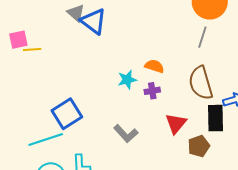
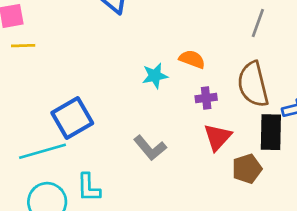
yellow line: (32, 49) -> (23, 46), moved
purple cross: (152, 91) -> (206, 98), moved

